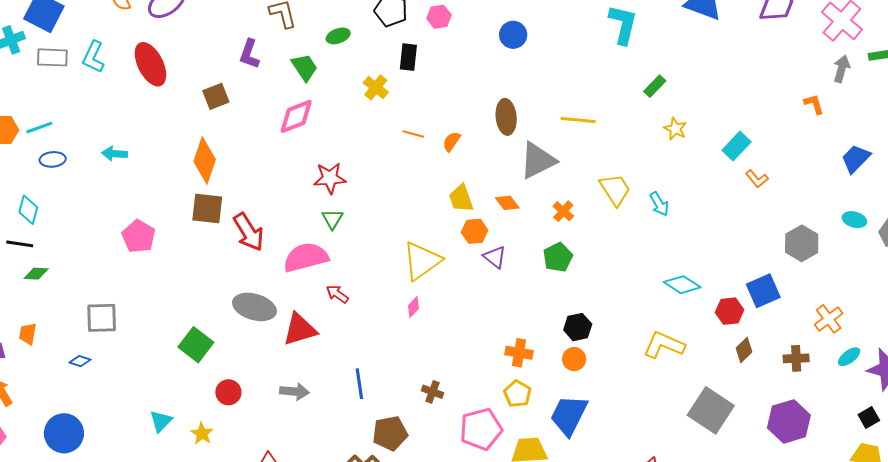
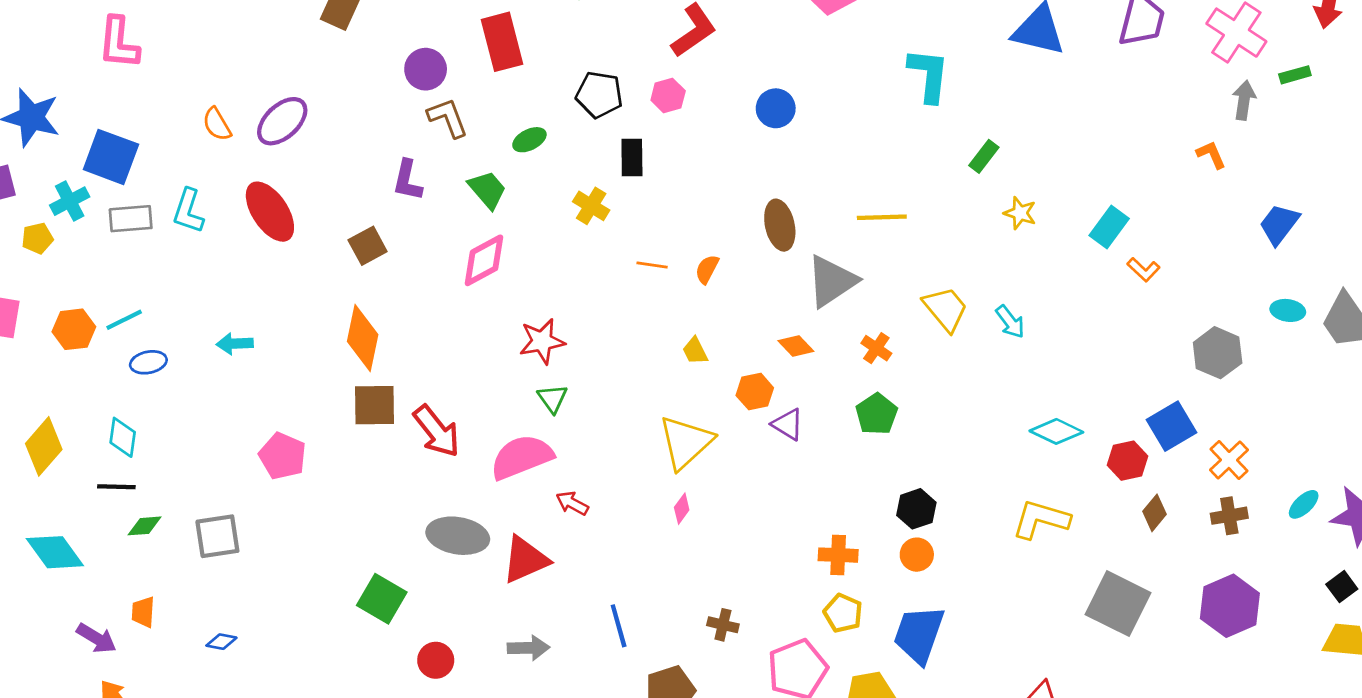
yellow trapezoid: (461, 198) -> (695, 351), moved, size x0.7
gray square: (102, 318) -> (217, 536), moved
orange cross: (829, 319) -> (1229, 460), moved

